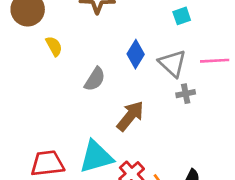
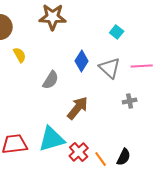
cyan square: (182, 16) -> (117, 32), turned -32
gray cross: (186, 94) -> (130, 101), moved

